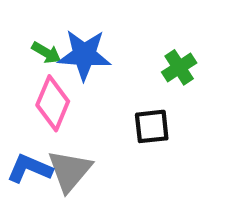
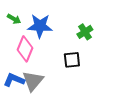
green arrow: (46, 53) -> (14, 19), moved

